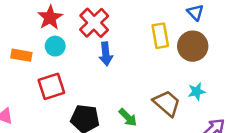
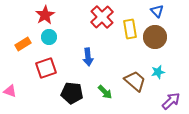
red cross: (94, 23) -> (102, 17), moved
blue arrow: (106, 54) -> (88, 57), moved
orange rectangle: (21, 55) -> (23, 44), turned -42

